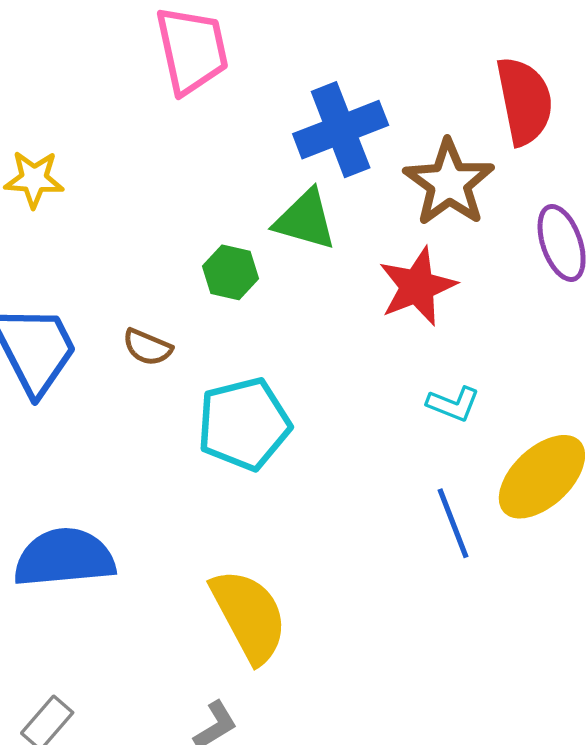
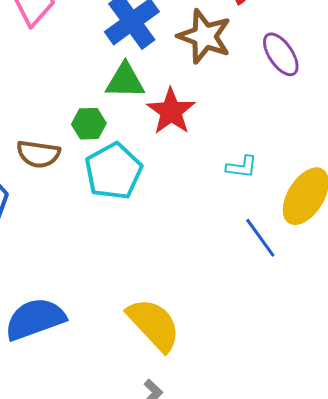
red star: (417, 286) -> (171, 111), moved
brown semicircle: (147, 347) -> (38, 154), moved, size x1.4
cyan pentagon: (244, 424) -> (114, 171), moved

